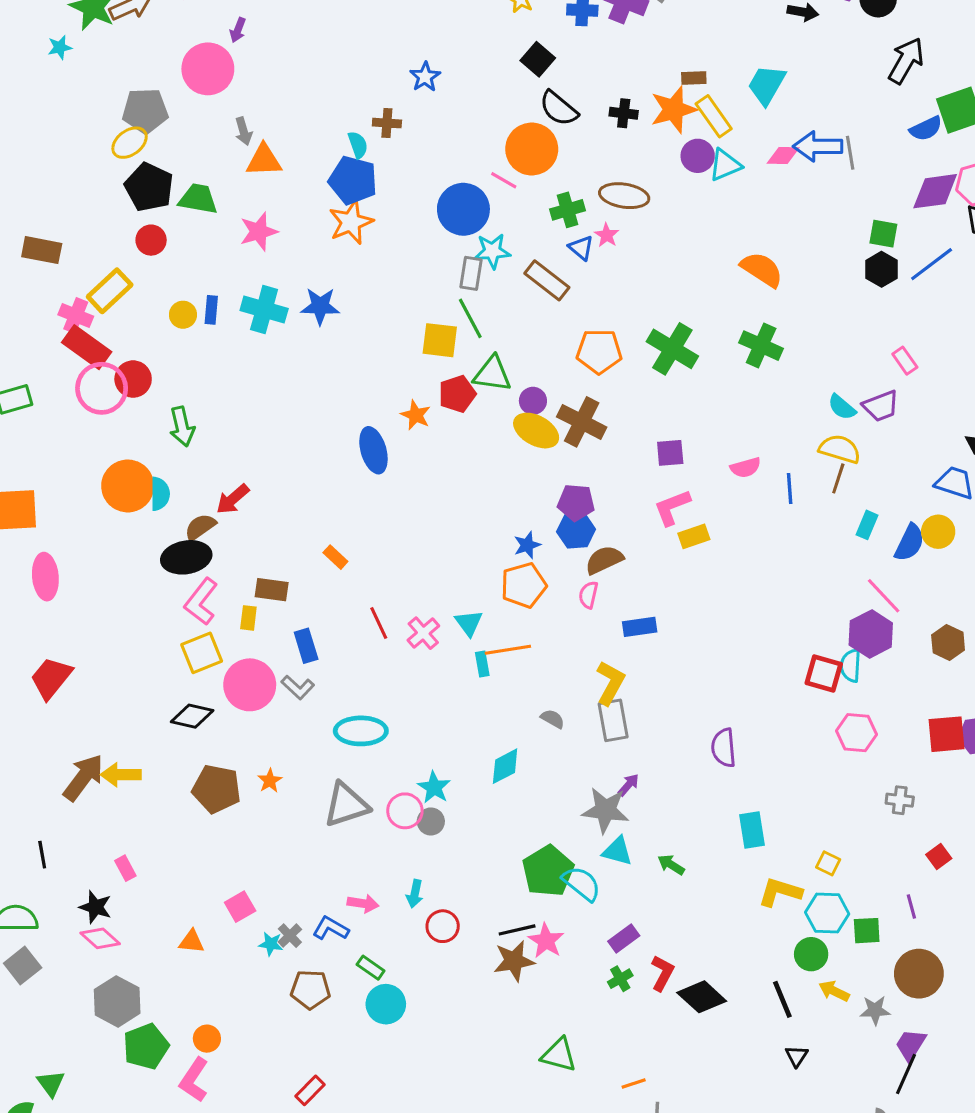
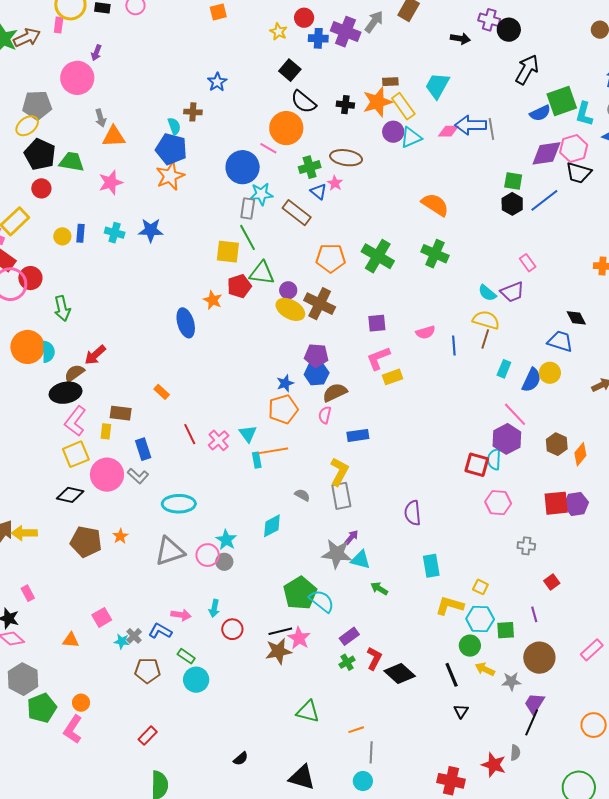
cyan cross: (264, 310) -> (115, 233), size x0.7
cyan triangle: (617, 851) -> (361, 560), moved

